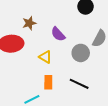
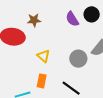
purple semicircle: (58, 34) -> (72, 19), moved

